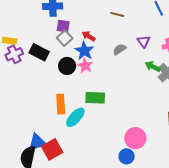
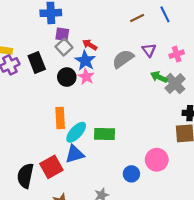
brown line: (117, 14) -> (137, 18), moved, turned -40
gray semicircle: (119, 49) -> (123, 59), size x1.5
black rectangle: (39, 52) -> (37, 63), turned 42
green rectangle: (95, 98) -> (105, 134), moved
pink circle: (135, 138) -> (157, 160), moved
blue triangle: (37, 142) -> (75, 154), moved

